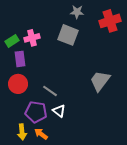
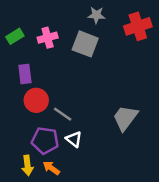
pink cross: (32, 38) -> (48, 38), moved
green rectangle: (12, 41) -> (15, 36), moved
gray trapezoid: (100, 81) -> (125, 118), moved
red circle: (18, 84) -> (36, 100), moved

